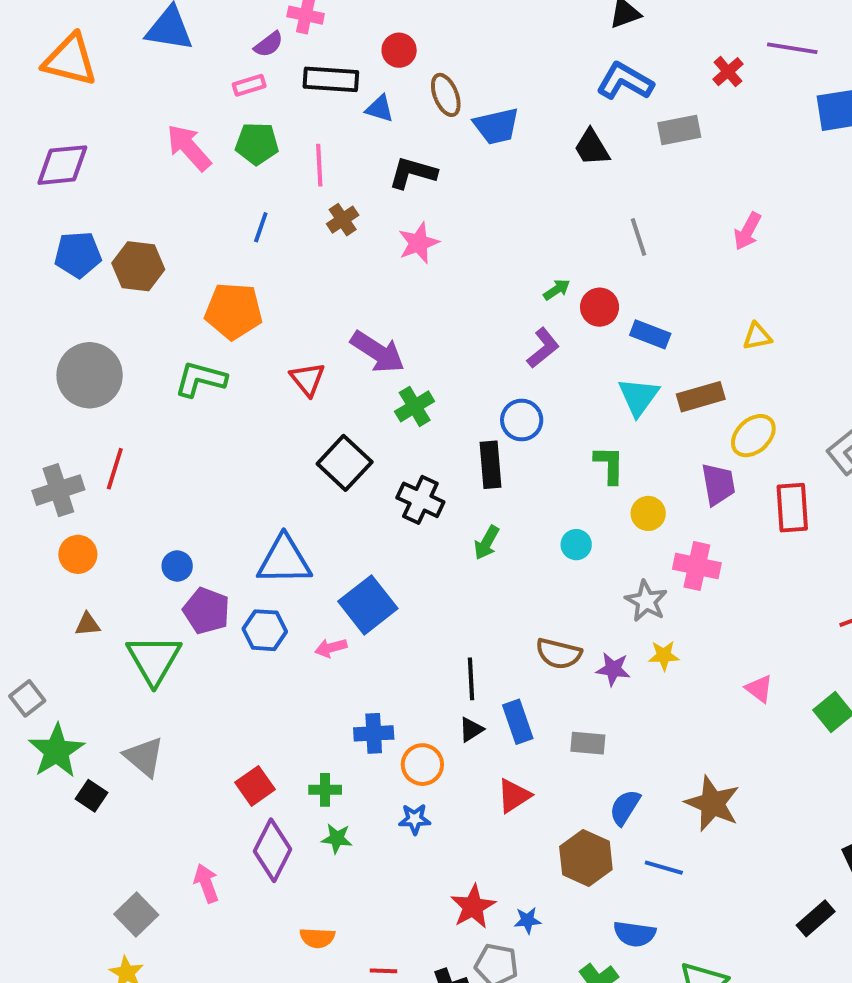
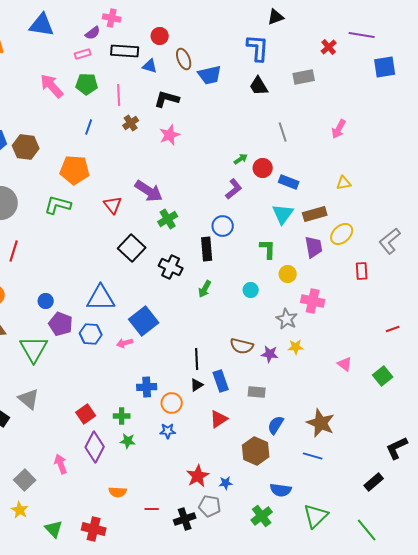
blue L-shape: (625, 81) -> (258, 48), moved, turned 64
purple trapezoid: (718, 484) -> (314, 247), moved
red rectangle: (792, 508) -> (362, 271), size x0.7
blue line: (664, 868) -> (313, 456), moved

